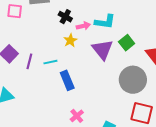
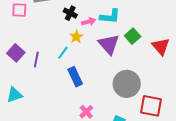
cyan line: (50, 62) -> (63, 53), moved, turned -40
gray circle: (133, 80) -> (127, 84), moved

